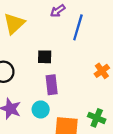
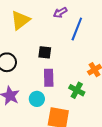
green cross: (97, 118) -> (77, 90), moved

